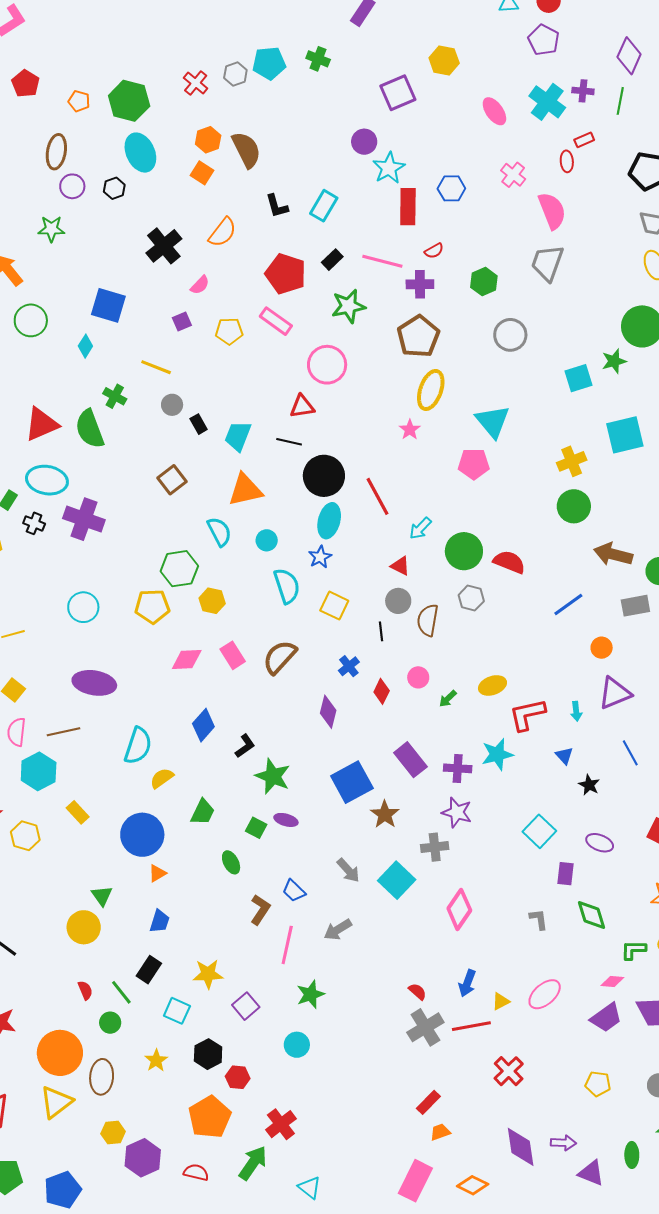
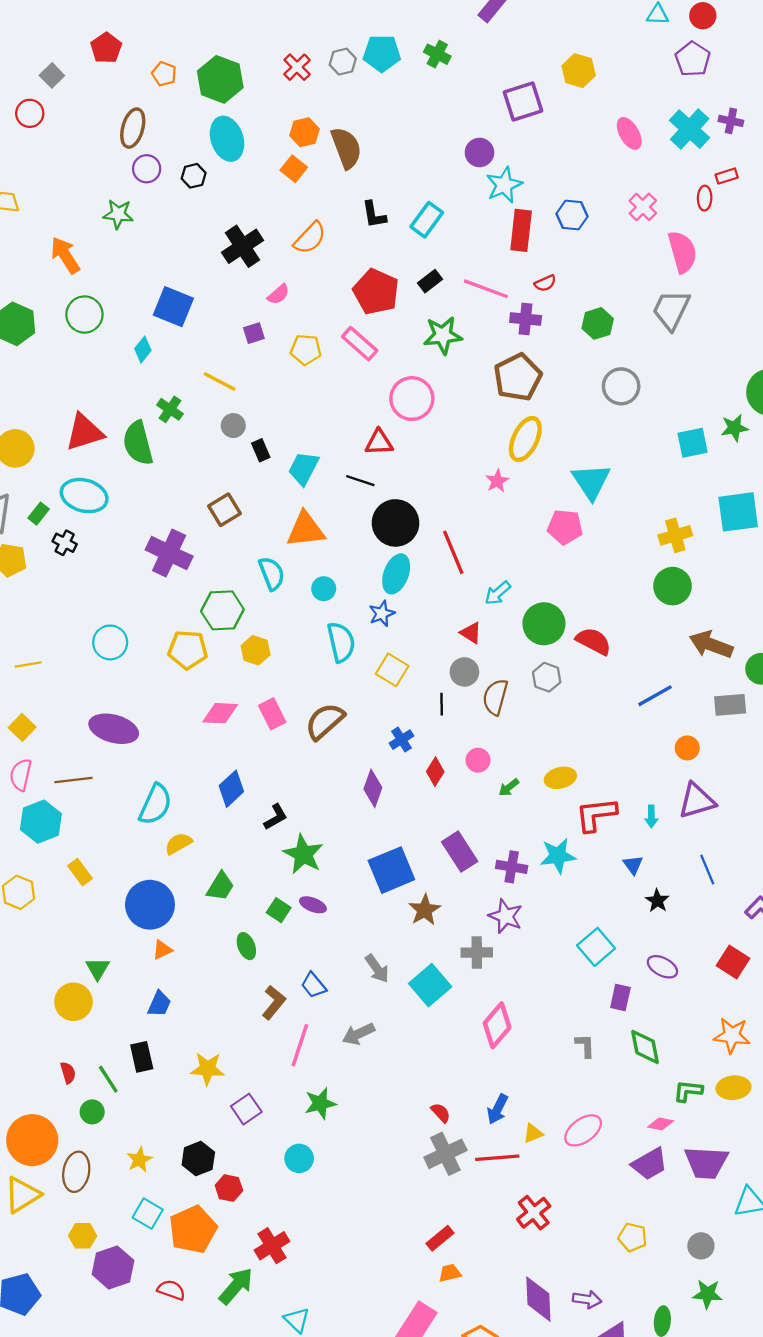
purple cross: (84, 519) -> (169, 553), moved
black rectangle: (149, 970) -> (142, 1057), turned -52
cyan square: (177, 1011) -> (148, 1214), moved

